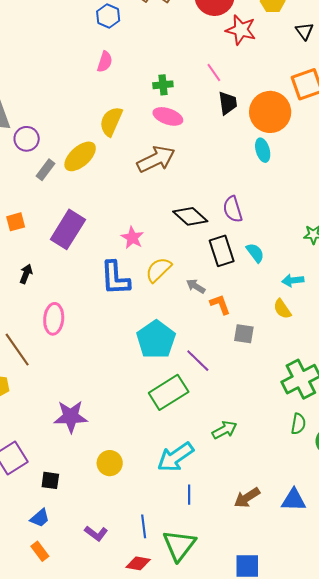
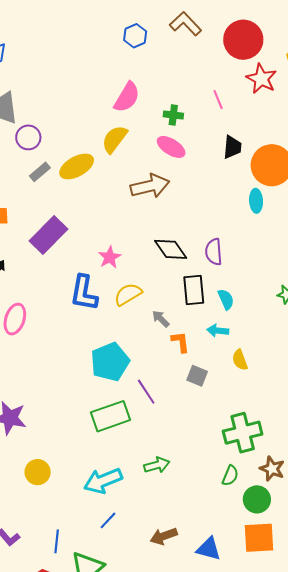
pink semicircle: (105, 62) -> (127, 97), moved, size x1.5
pink line: (214, 72) -> (218, 99), moved
cyan arrow: (293, 280) -> (218, 331), moved
blue line: (189, 495) -> (108, 520), turned 30

